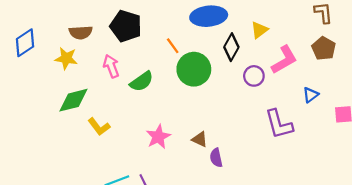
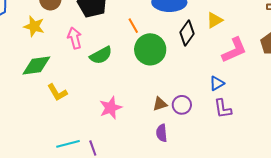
purple circle: (254, 76) -> (182, 105), moved
blue triangle: (311, 95) -> (217, 83), moved
purple L-shape: (279, 124) -> (223, 109), size x0.7
brown triangle: (200, 139) -> (160, 104), moved, turned -49

